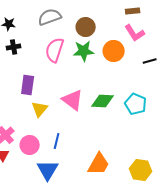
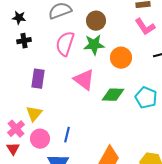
orange circle: (114, 51) -> (121, 58), moved
pink triangle: (73, 100) -> (84, 80), moved
yellow triangle: (40, 109) -> (34, 114), moved

